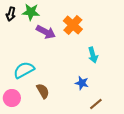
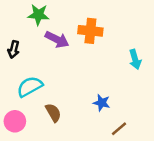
black arrow: (11, 14) -> (14, 49), moved
orange cross: (73, 25) -> (90, 31), turned -36
cyan arrow: (93, 55) -> (135, 59), moved

